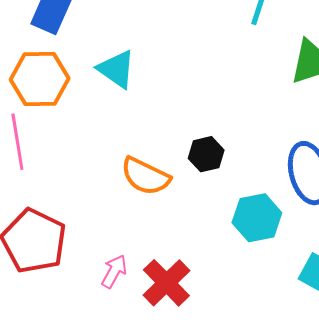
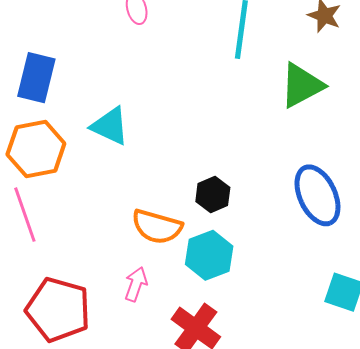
cyan hexagon: (257, 218) -> (209, 255), moved
pink arrow: (114, 271) -> (136, 284), moved

